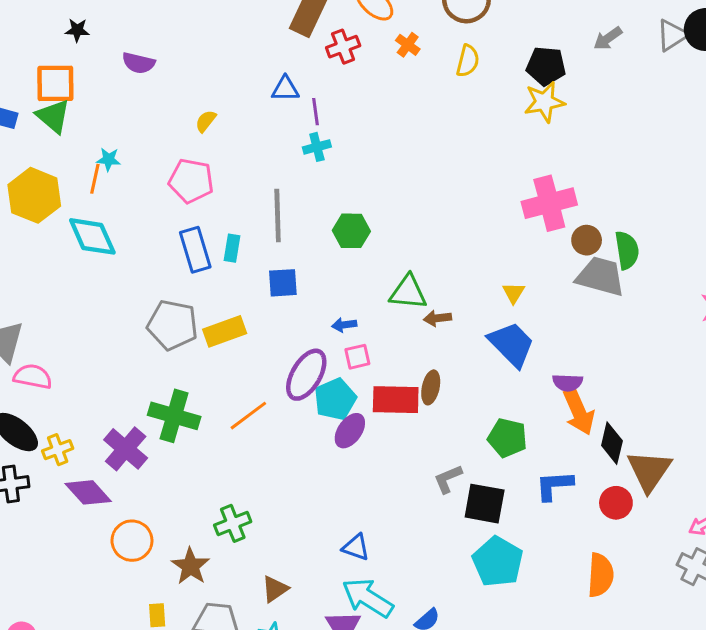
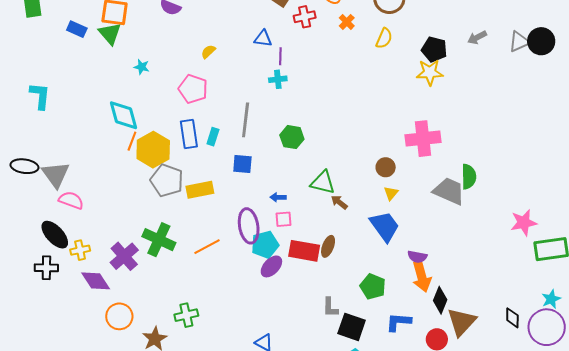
orange line: (95, 179) -> (132, 141), moved
yellow hexagon: (34, 195) -> (153, 150), moved
brown circle: (587, 240) -> (386, 167), moved
brown arrow: (437, 318) -> (339, 202), turned 36
purple ellipse: (306, 375) -> (249, 226), turned -48
gray L-shape: (448, 479) -> (330, 307), turned -75

